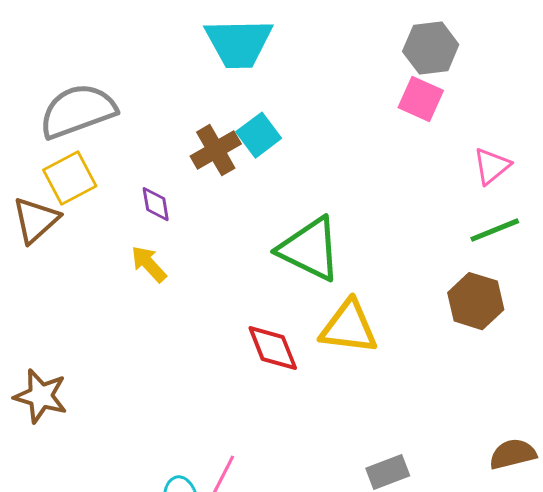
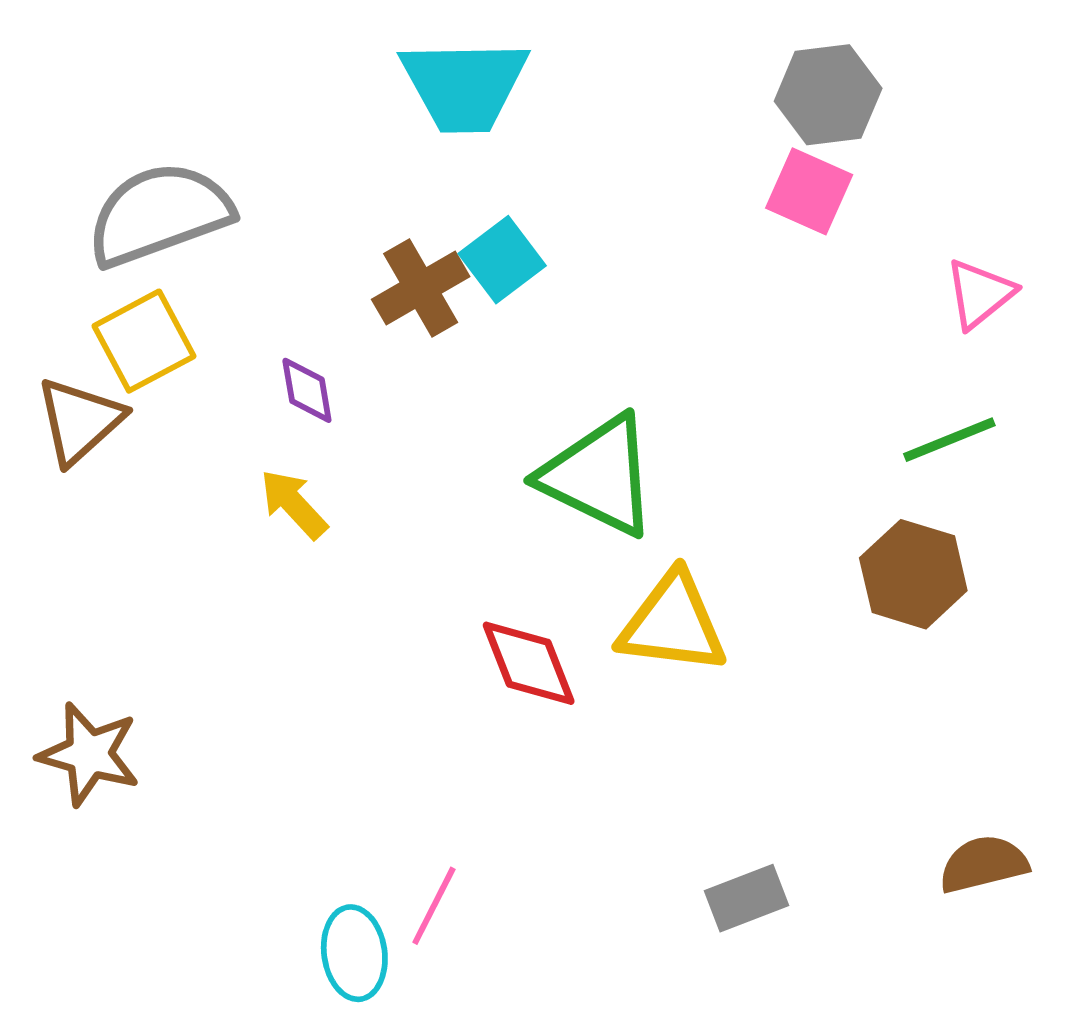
pink triangle: (492, 166) -> (980, 294), moved

